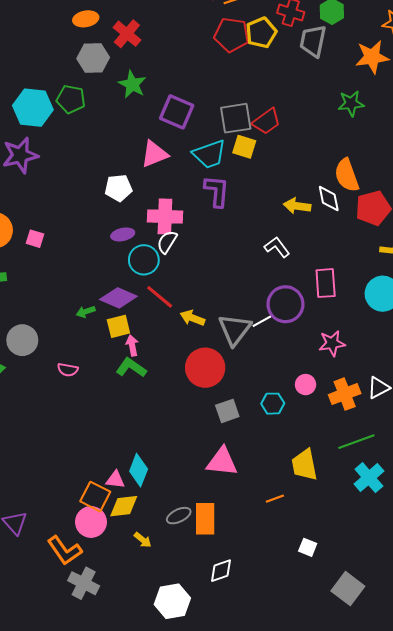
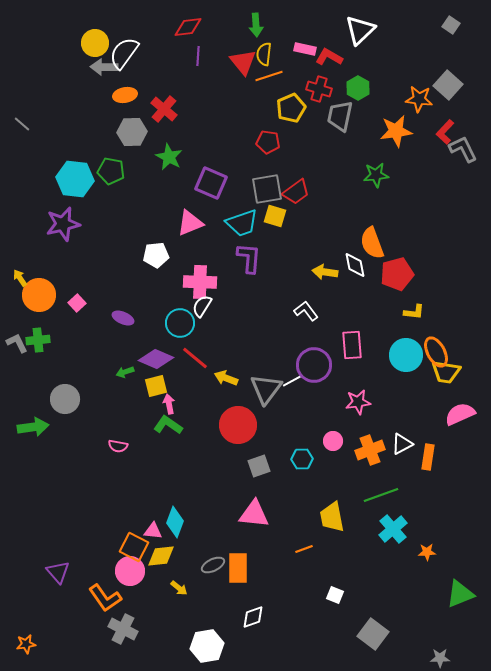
red pentagon: (232, 35) -> (268, 142), moved, size x0.7
purple ellipse: (123, 234) -> (123, 318), moved, turned 35
pink square: (35, 239) -> (77, 303), turned 30
pink semicircle: (68, 370) -> (118, 446), moved

